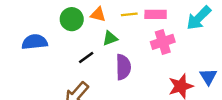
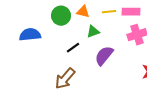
purple semicircle: (123, 67) -> (104, 56), turned -140

